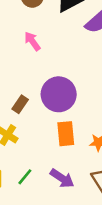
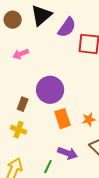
pink arrow: (32, 41) -> (21, 54), turned -63
green line: (25, 177) -> (48, 167), moved

